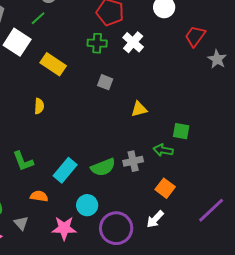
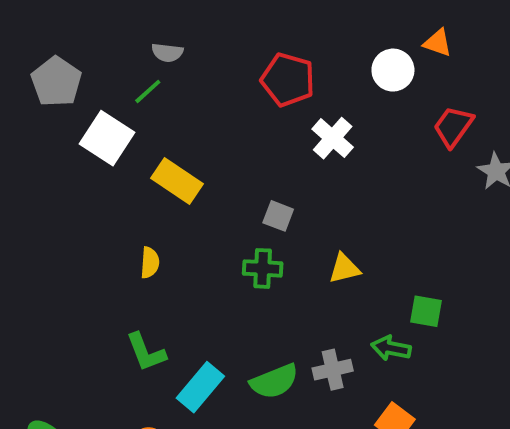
green cross: (97, 43) -> (263, 268), moved
green L-shape: (23, 161) -> (146, 352), moved

